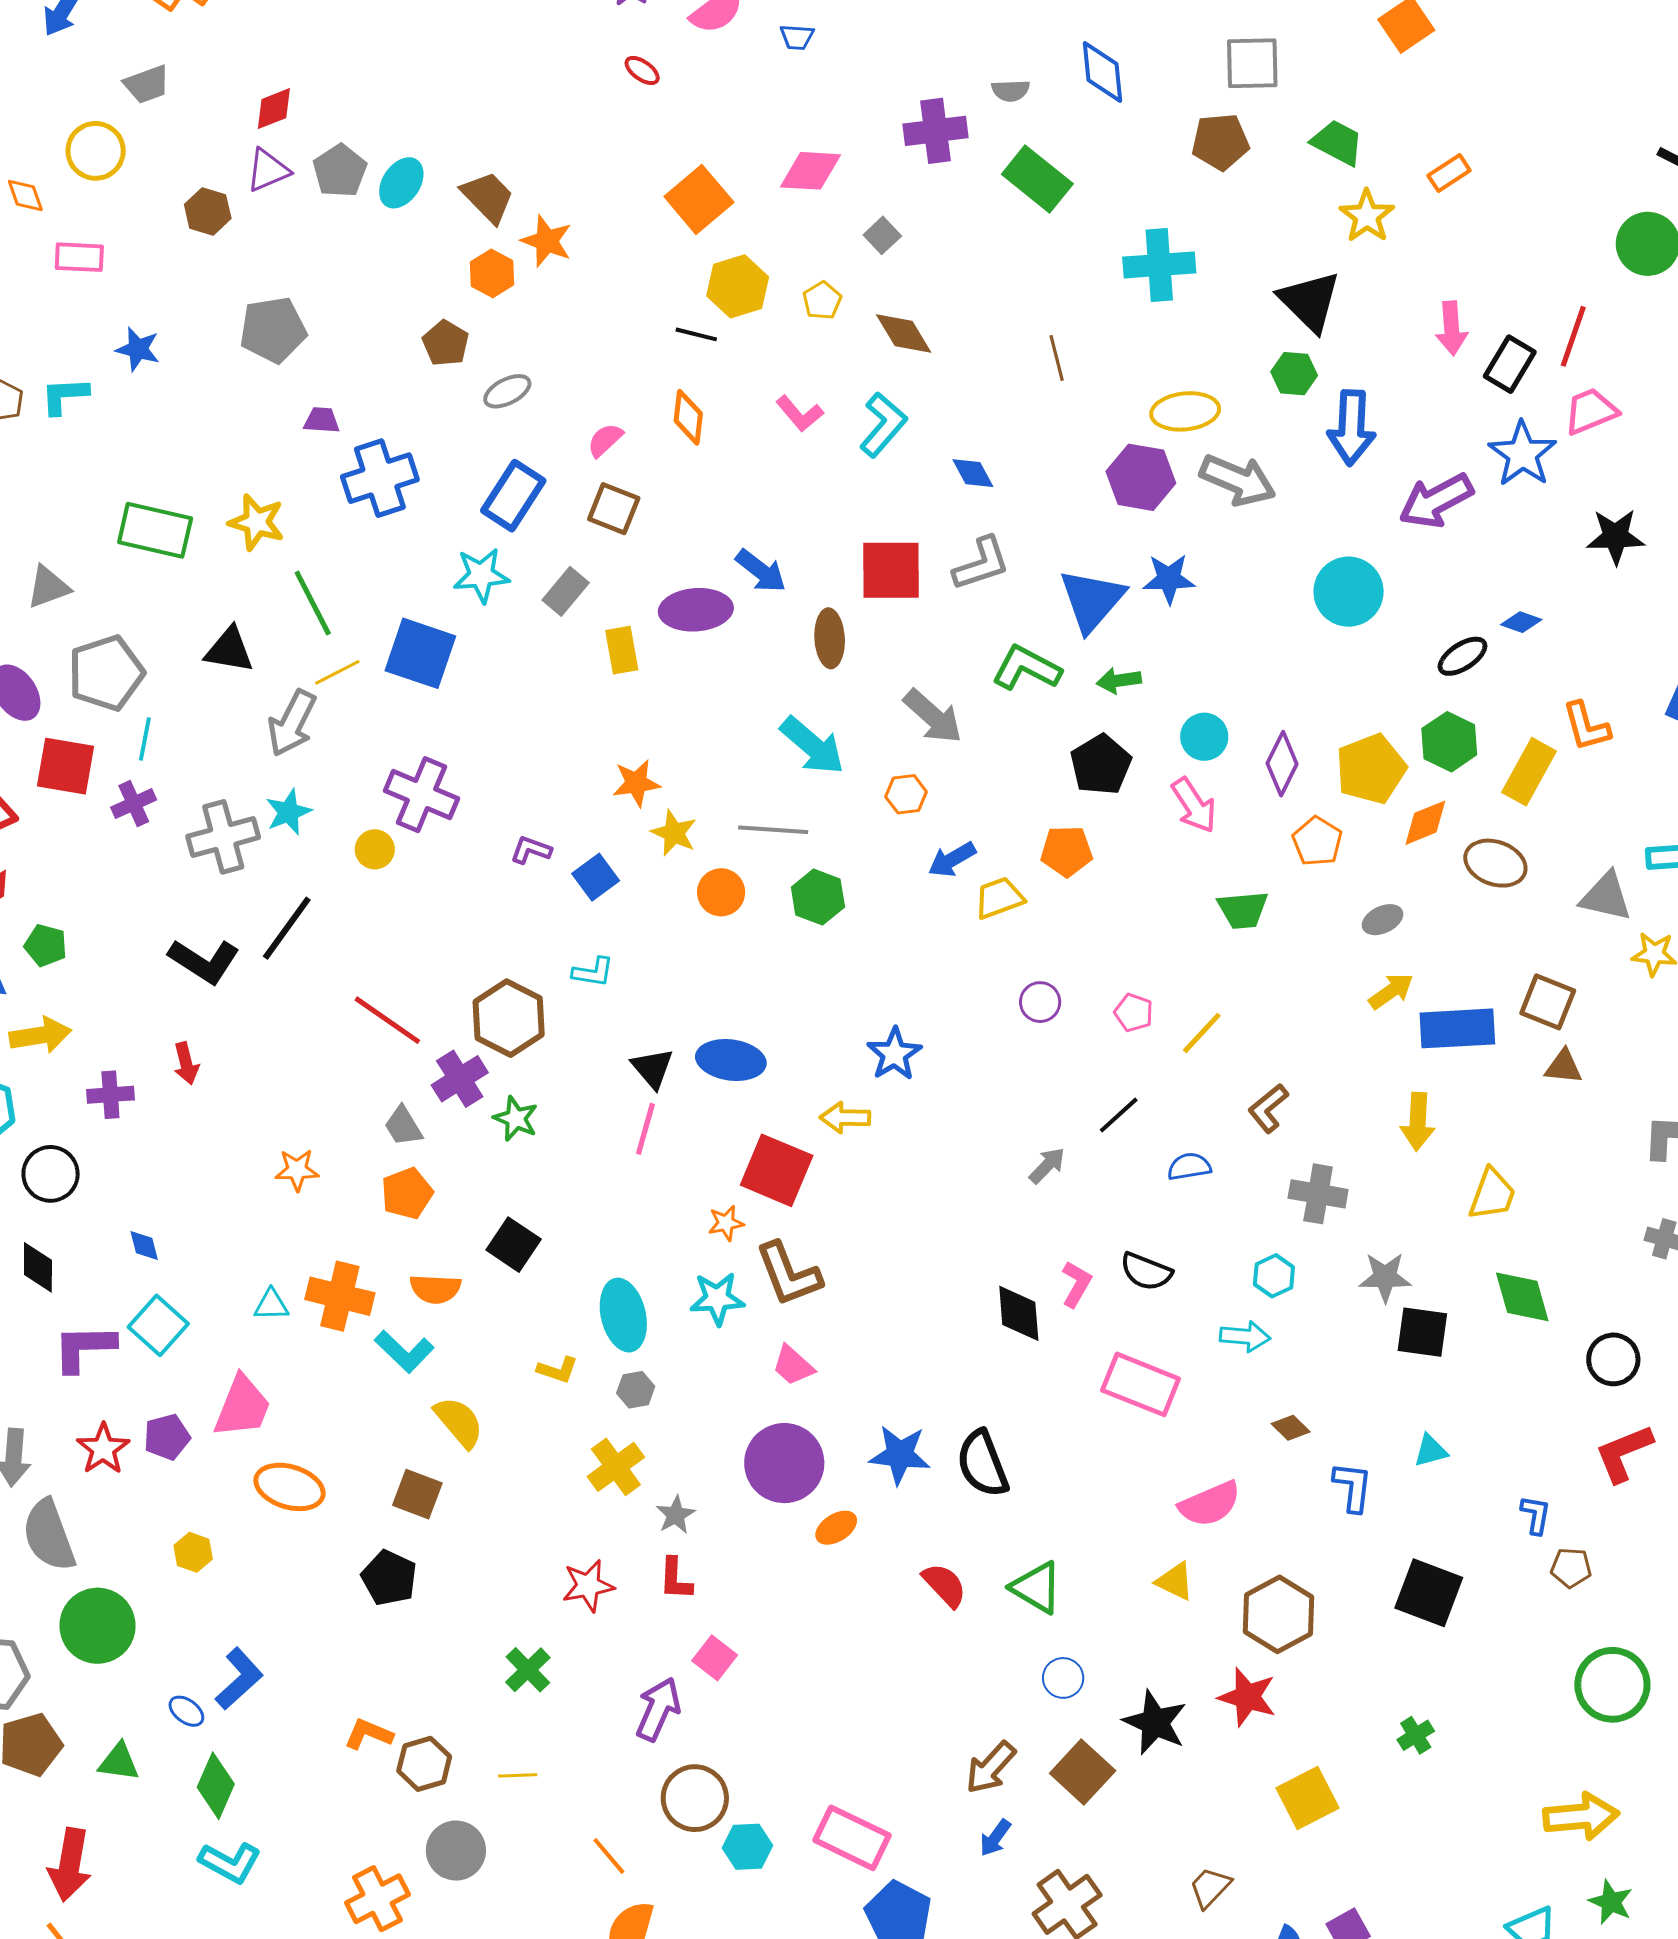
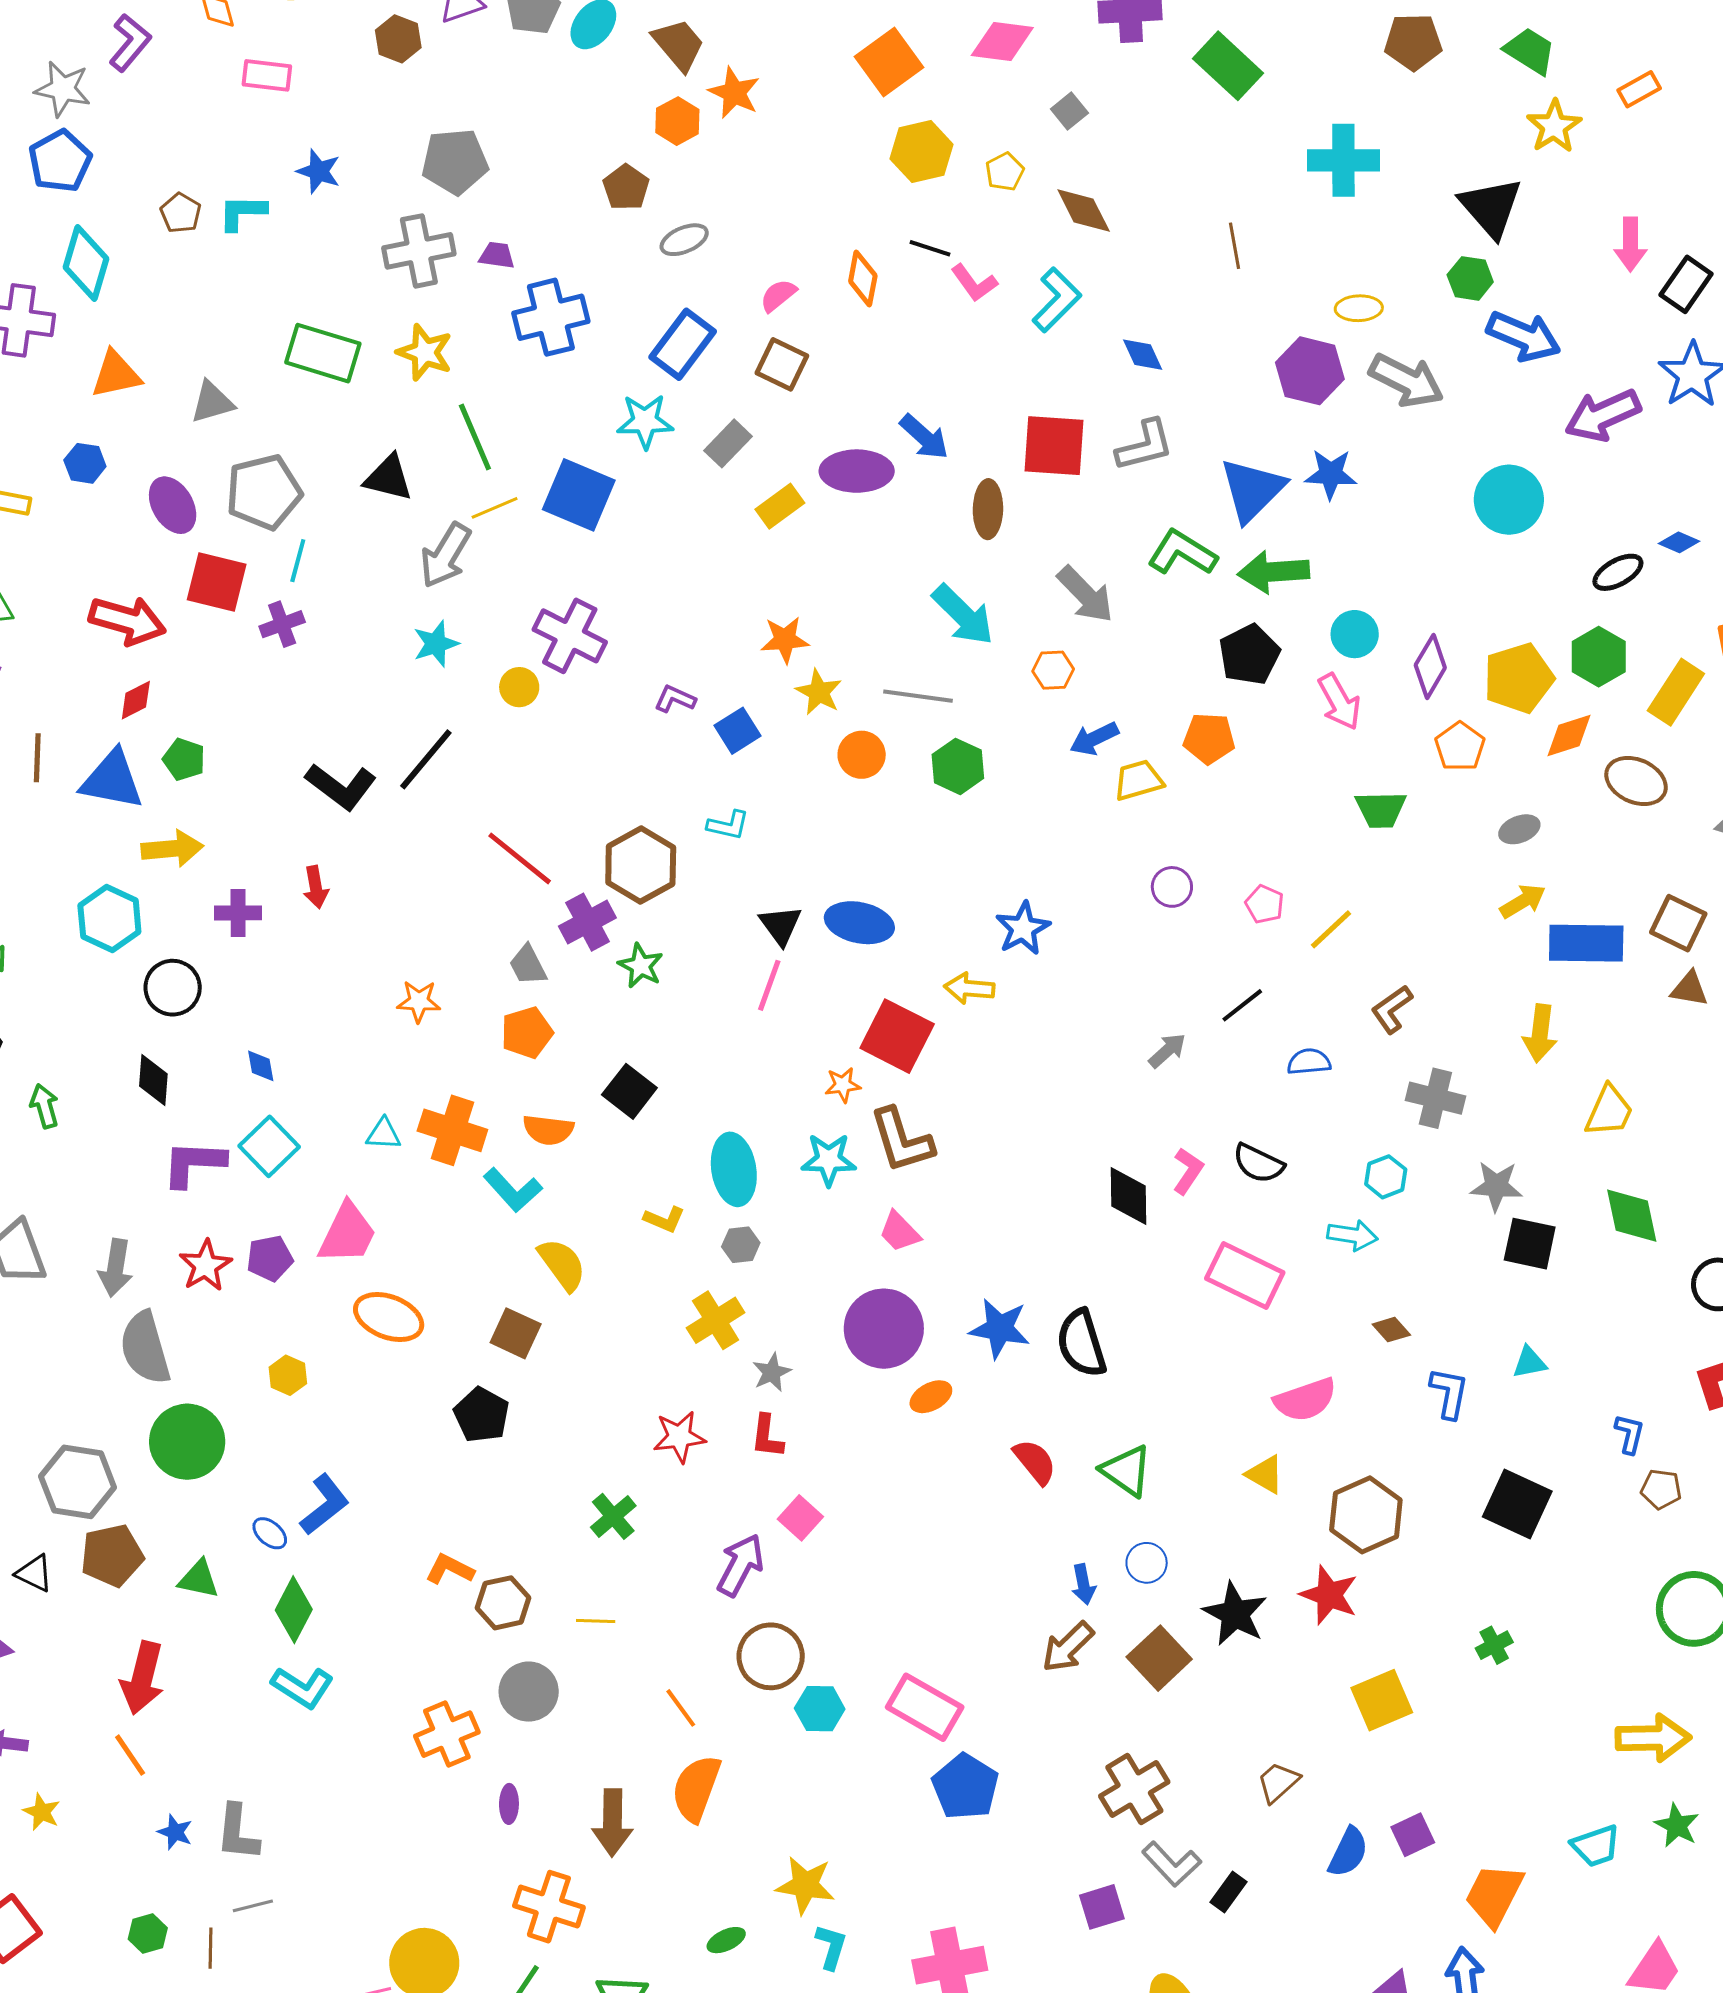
black line: (696, 334) -> (930, 248), moved
yellow ellipse: (1185, 411) -> (1359, 308), size x0.7
blue arrow: (1352, 428) -> (1524, 336), turned -74
yellow rectangle: (622, 650) -> (780, 506), turned 60
green arrow: (1119, 680) -> (1274, 572), size x1.6
gray cross: (223, 837) -> (419, 251), moved
blue arrow: (995, 1838) -> (1083, 1584), moved, turned -51

